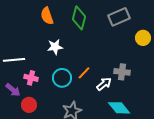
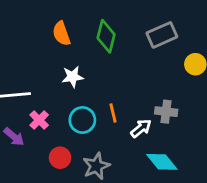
orange line: (84, 73) -> (113, 113), turned -56
pink cross: (31, 78) -> (39, 120), turned 32
red circle: (29, 105) -> (60, 158), moved

